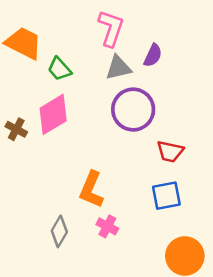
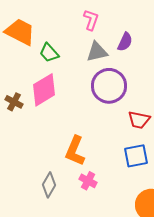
pink L-shape: (111, 28) -> (91, 20), size x0.7

